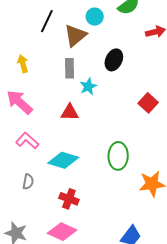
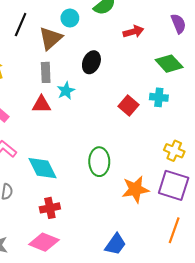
red triangle: (70, 112) -> (42, 104), moved
cyan diamond: (63, 160) -> (43, 168), turned 48
red cross: (69, 199) -> (50, 208), turned -30

